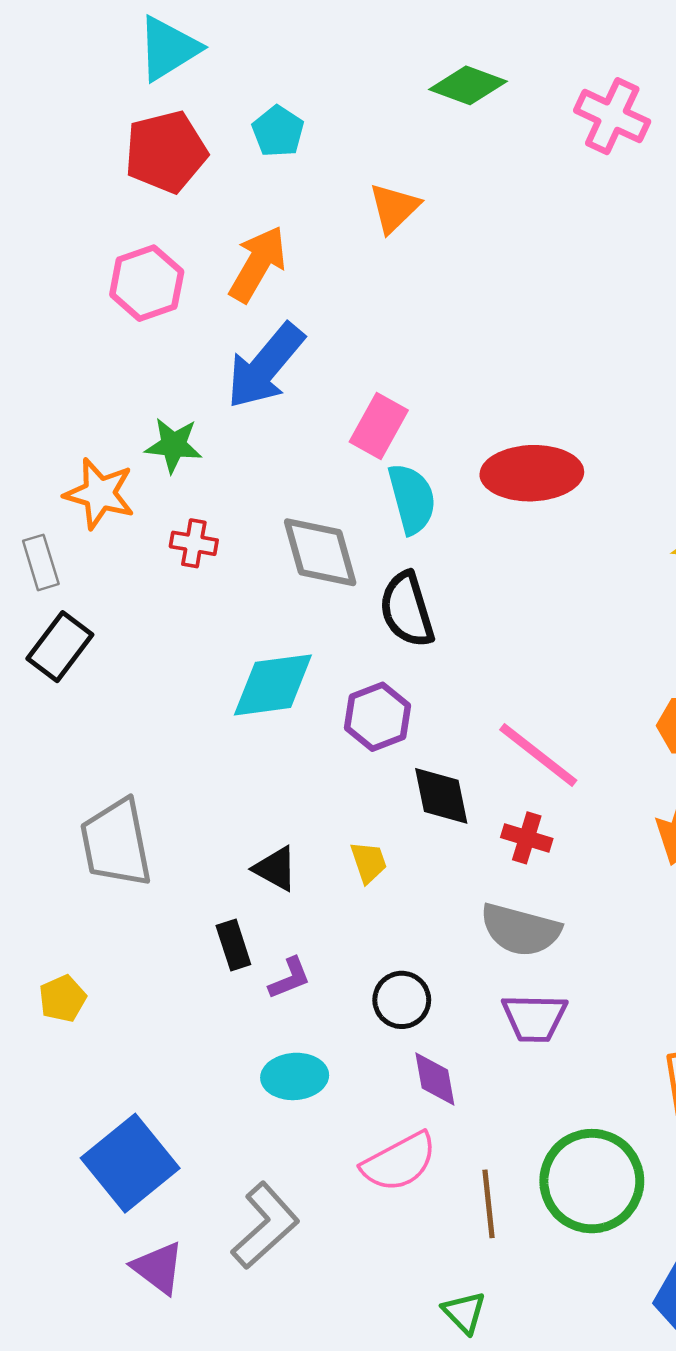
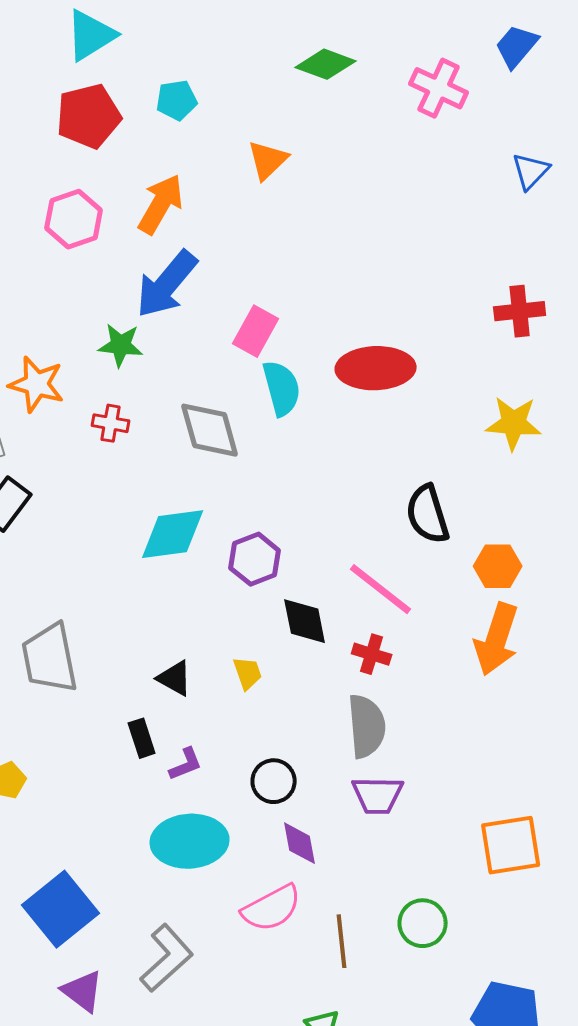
cyan pentagon: (278, 131) -> (177, 100), turned 30
green star: (173, 445) -> (121, 345), moved
black semicircle: (407, 610) -> (428, 514), moved
gray semicircle: (520, 930) -> (367, 726), turned -110
cyan ellipse: (295, 1076) -> (190, 841), size x1.5
green circle: (592, 1181) -> (423, 923), size x0.6

